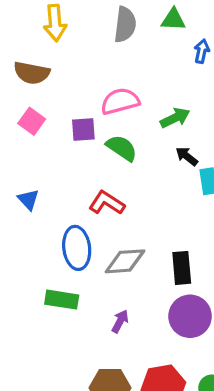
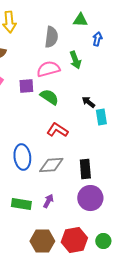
gray semicircle: (125, 25) -> (51, 37), moved
green arrow: (175, 118) -> (75, 60), moved, turned 96
red L-shape: (107, 203) -> (57, 130), moved
green rectangle: (62, 300) -> (21, 204), moved

